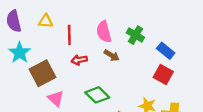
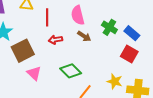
green cross: (135, 35) -> (109, 27), moved

